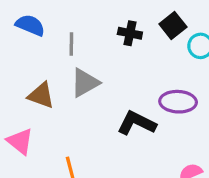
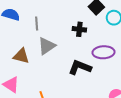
black cross: (130, 33) -> (79, 29), moved

